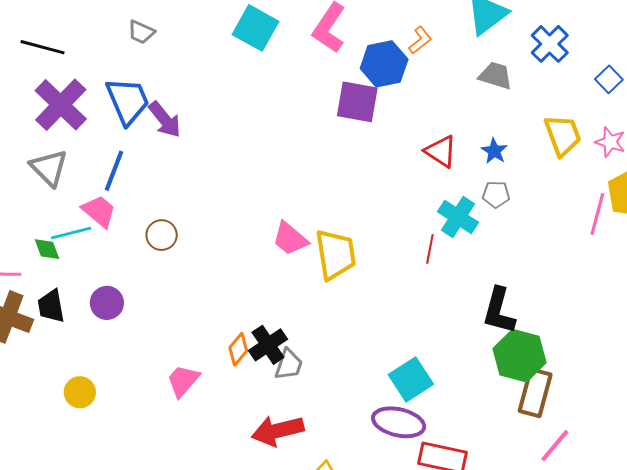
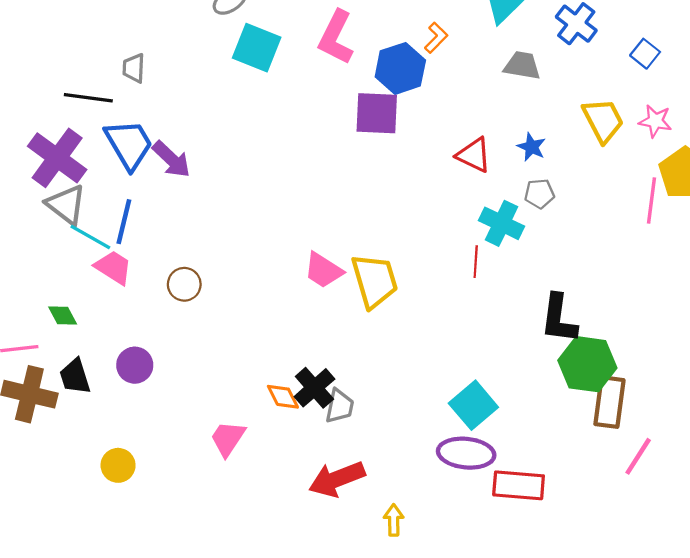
gray trapezoid: (141, 32) -> (134, 68), turned 76
black line: (43, 47) -> (88, 98), moved
gray triangle: (49, 168) -> (66, 205), moved
cyan line: (71, 233) -> (90, 237), moved, turned 51
orange diamond: (238, 349) -> (283, 397), turned -60

